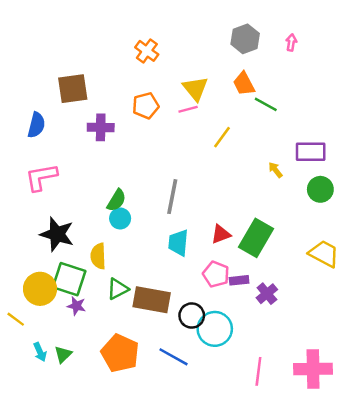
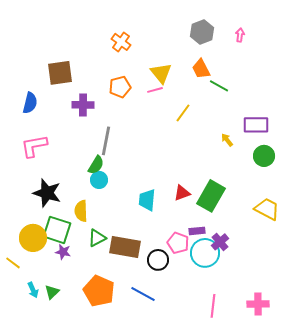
gray line: (172, 197) -> (106, 141), moved
pink pentagon: (216, 274) -> (178, 243), moved
cyan circle: (215, 329) -> (205, 253), moved
pink cross: (313, 369) -> (258, 304), size x0.7

